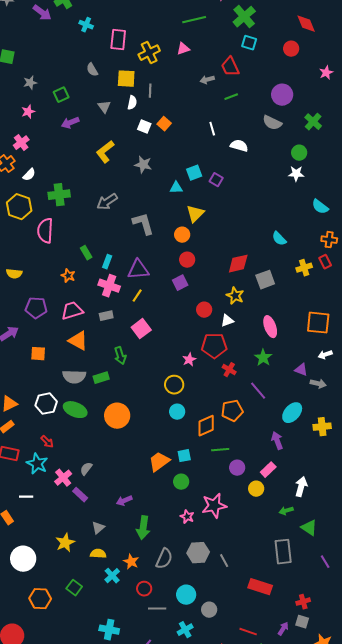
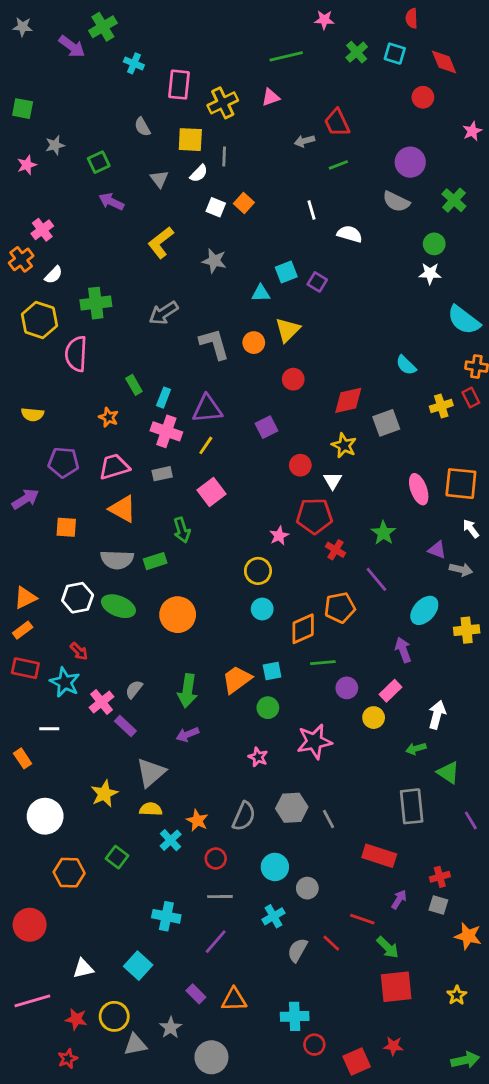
green cross: (244, 17) -> (357, 52), size x0.7
cyan square: (249, 43) -> (395, 54), moved
white semicircle: (132, 103) -> (199, 173), turned 32
pink star: (28, 112) -> (27, 165), moved
purple arrow: (70, 123) -> (111, 202), turned 48
cyan semicircle: (320, 207) -> (464, 320), size x1.4
orange circle: (182, 235) -> (254, 343), moved
red circle: (187, 260) -> (293, 379), moved
white triangle: (227, 321) -> (333, 481), turned -40
pink ellipse: (270, 327) -> (419, 489), moved
white arrow: (325, 355) -> (471, 529), turned 72
pink star: (187, 517) -> (258, 757), moved
gray triangle: (98, 528) -> (151, 773), size x1.6
green arrow: (143, 528) -> (187, 691), moved
gray line: (157, 609) -> (220, 897), moved
purple arrow: (283, 629) -> (399, 899), moved

